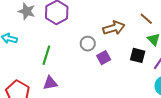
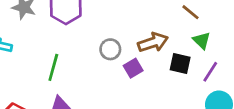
brown arrow: (114, 28) -> (153, 42), moved

